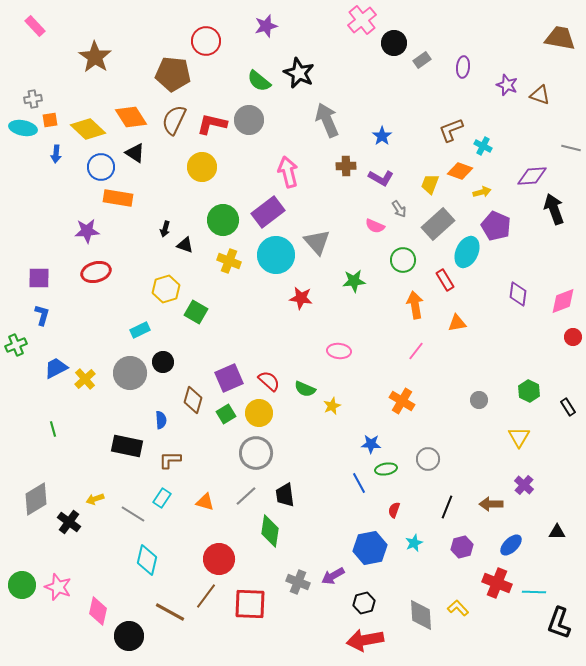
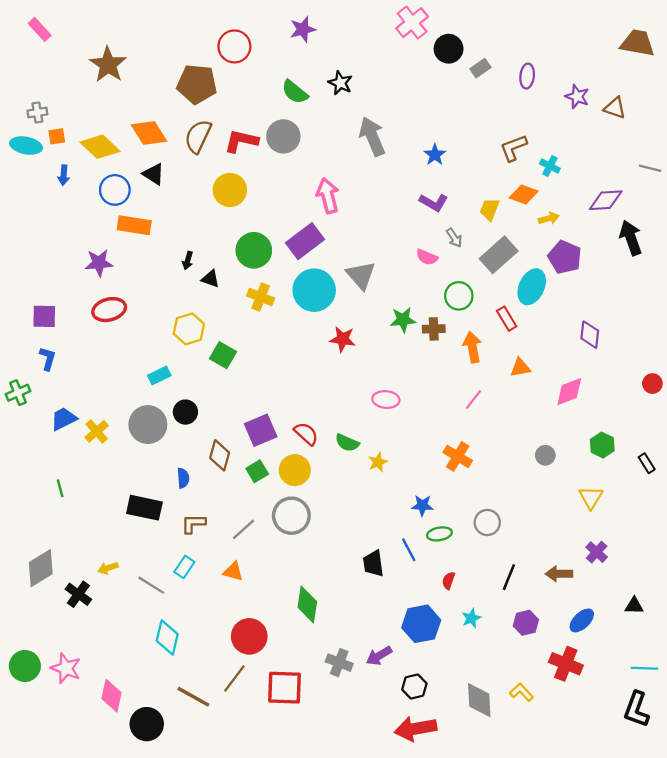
black star: (299, 73) -> (340, 83), size x0.7
brown cross: (346, 166) -> (434, 329), moved
pink diamond: (563, 301) -> (569, 392), moved
black trapezoid: (285, 495) -> (373, 564), moved
gray line: (246, 496) -> (244, 529), moved
cyan line: (534, 592) -> (644, 668), moved

